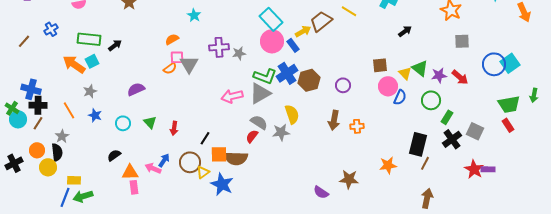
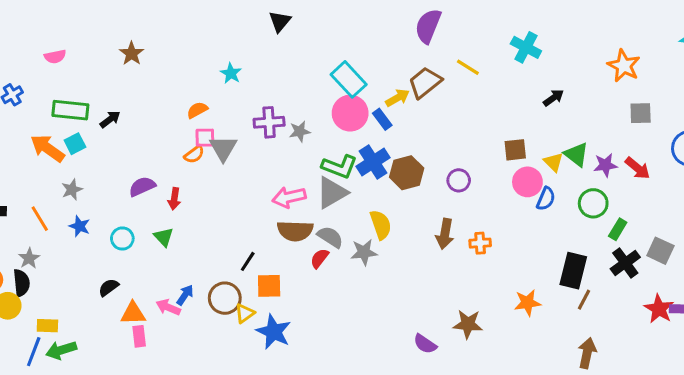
red arrow: (174, 128) -> (174, 199), moved
brown semicircle: (236, 158) -> (295, 231), moved

